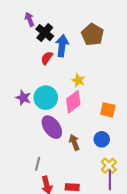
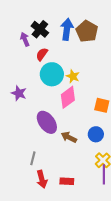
purple arrow: (29, 19) -> (25, 39), moved
blue arrow: (62, 46) -> (67, 29), moved
cyan circle: (46, 98) -> (52, 74), moved
brown arrow: (74, 142) -> (69, 137), turned -42

